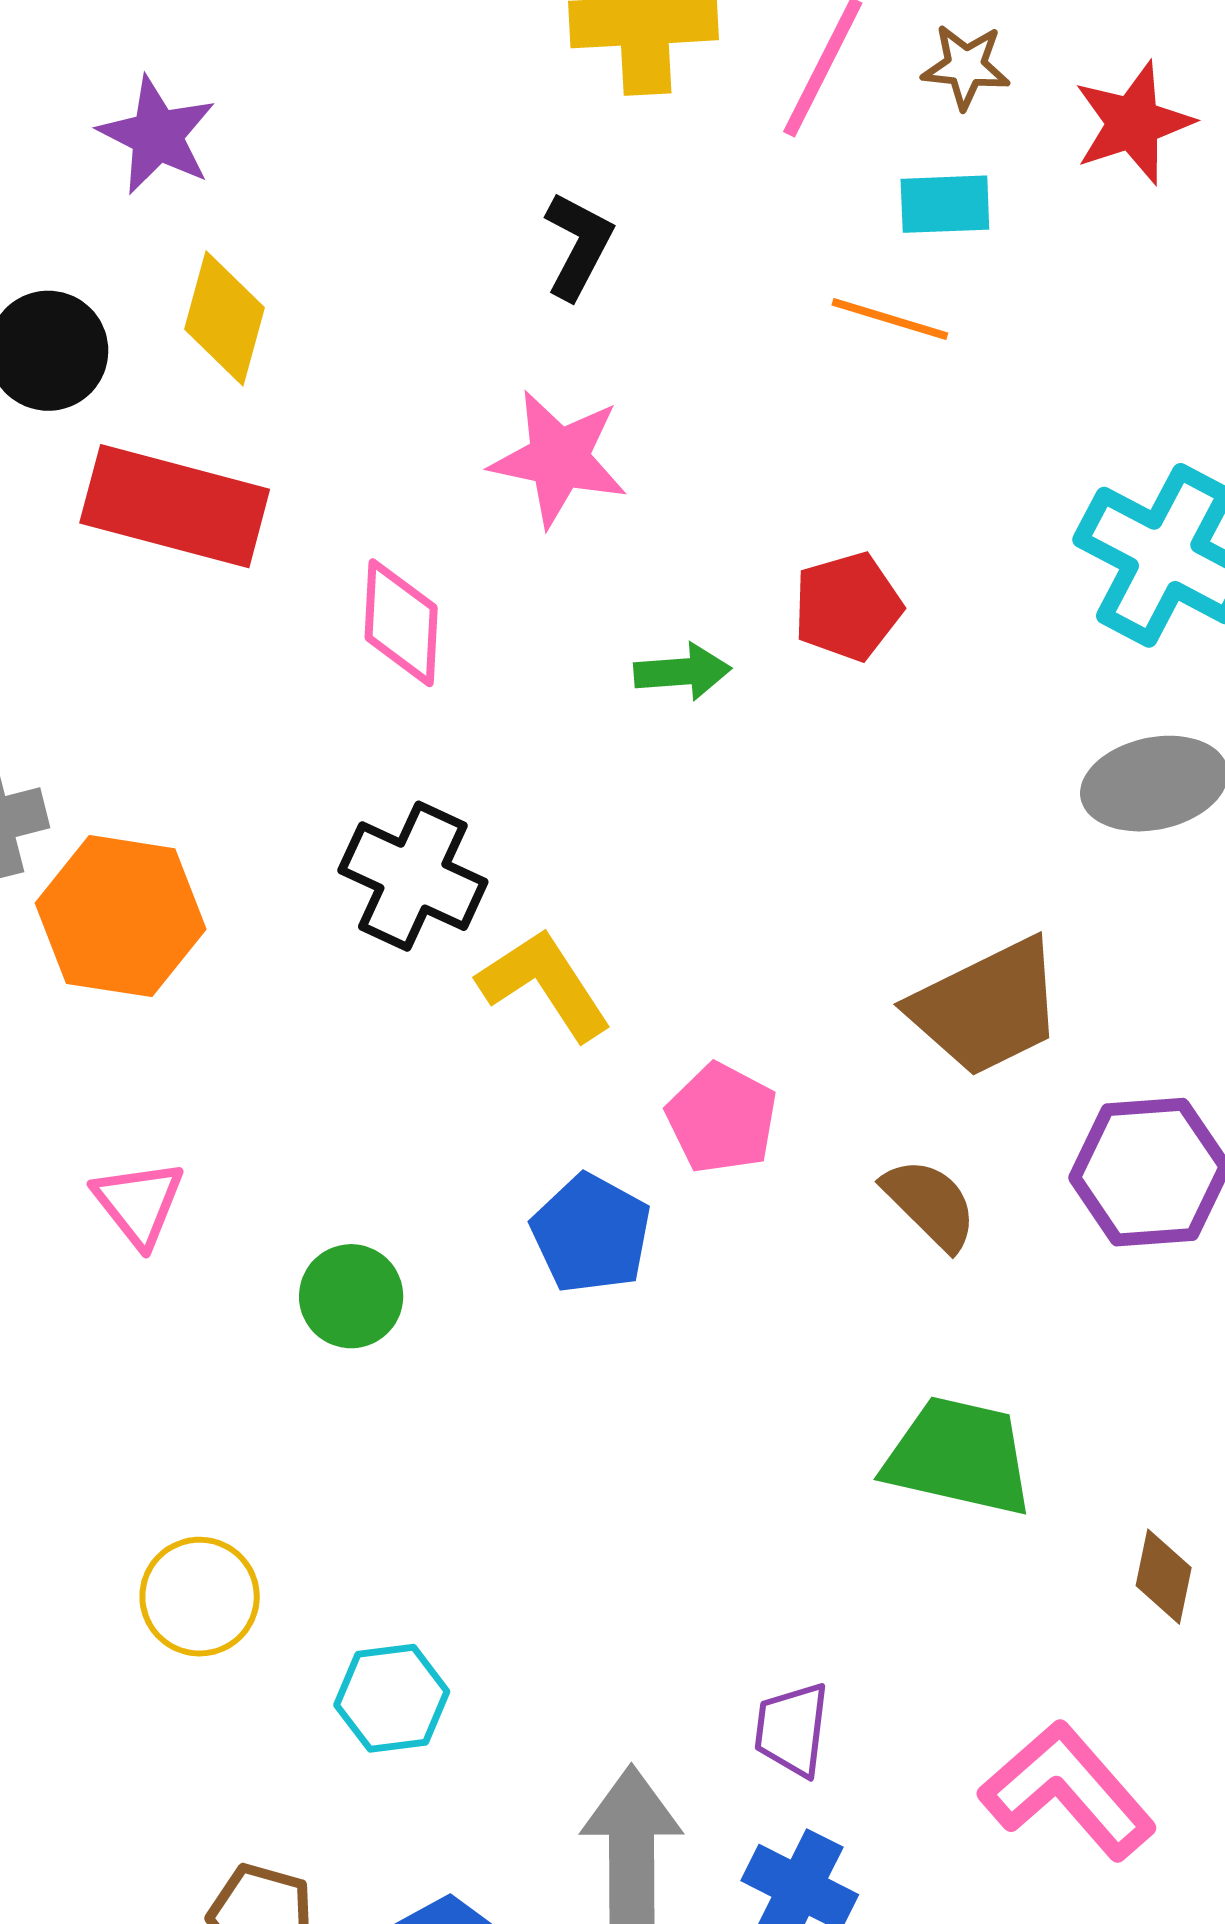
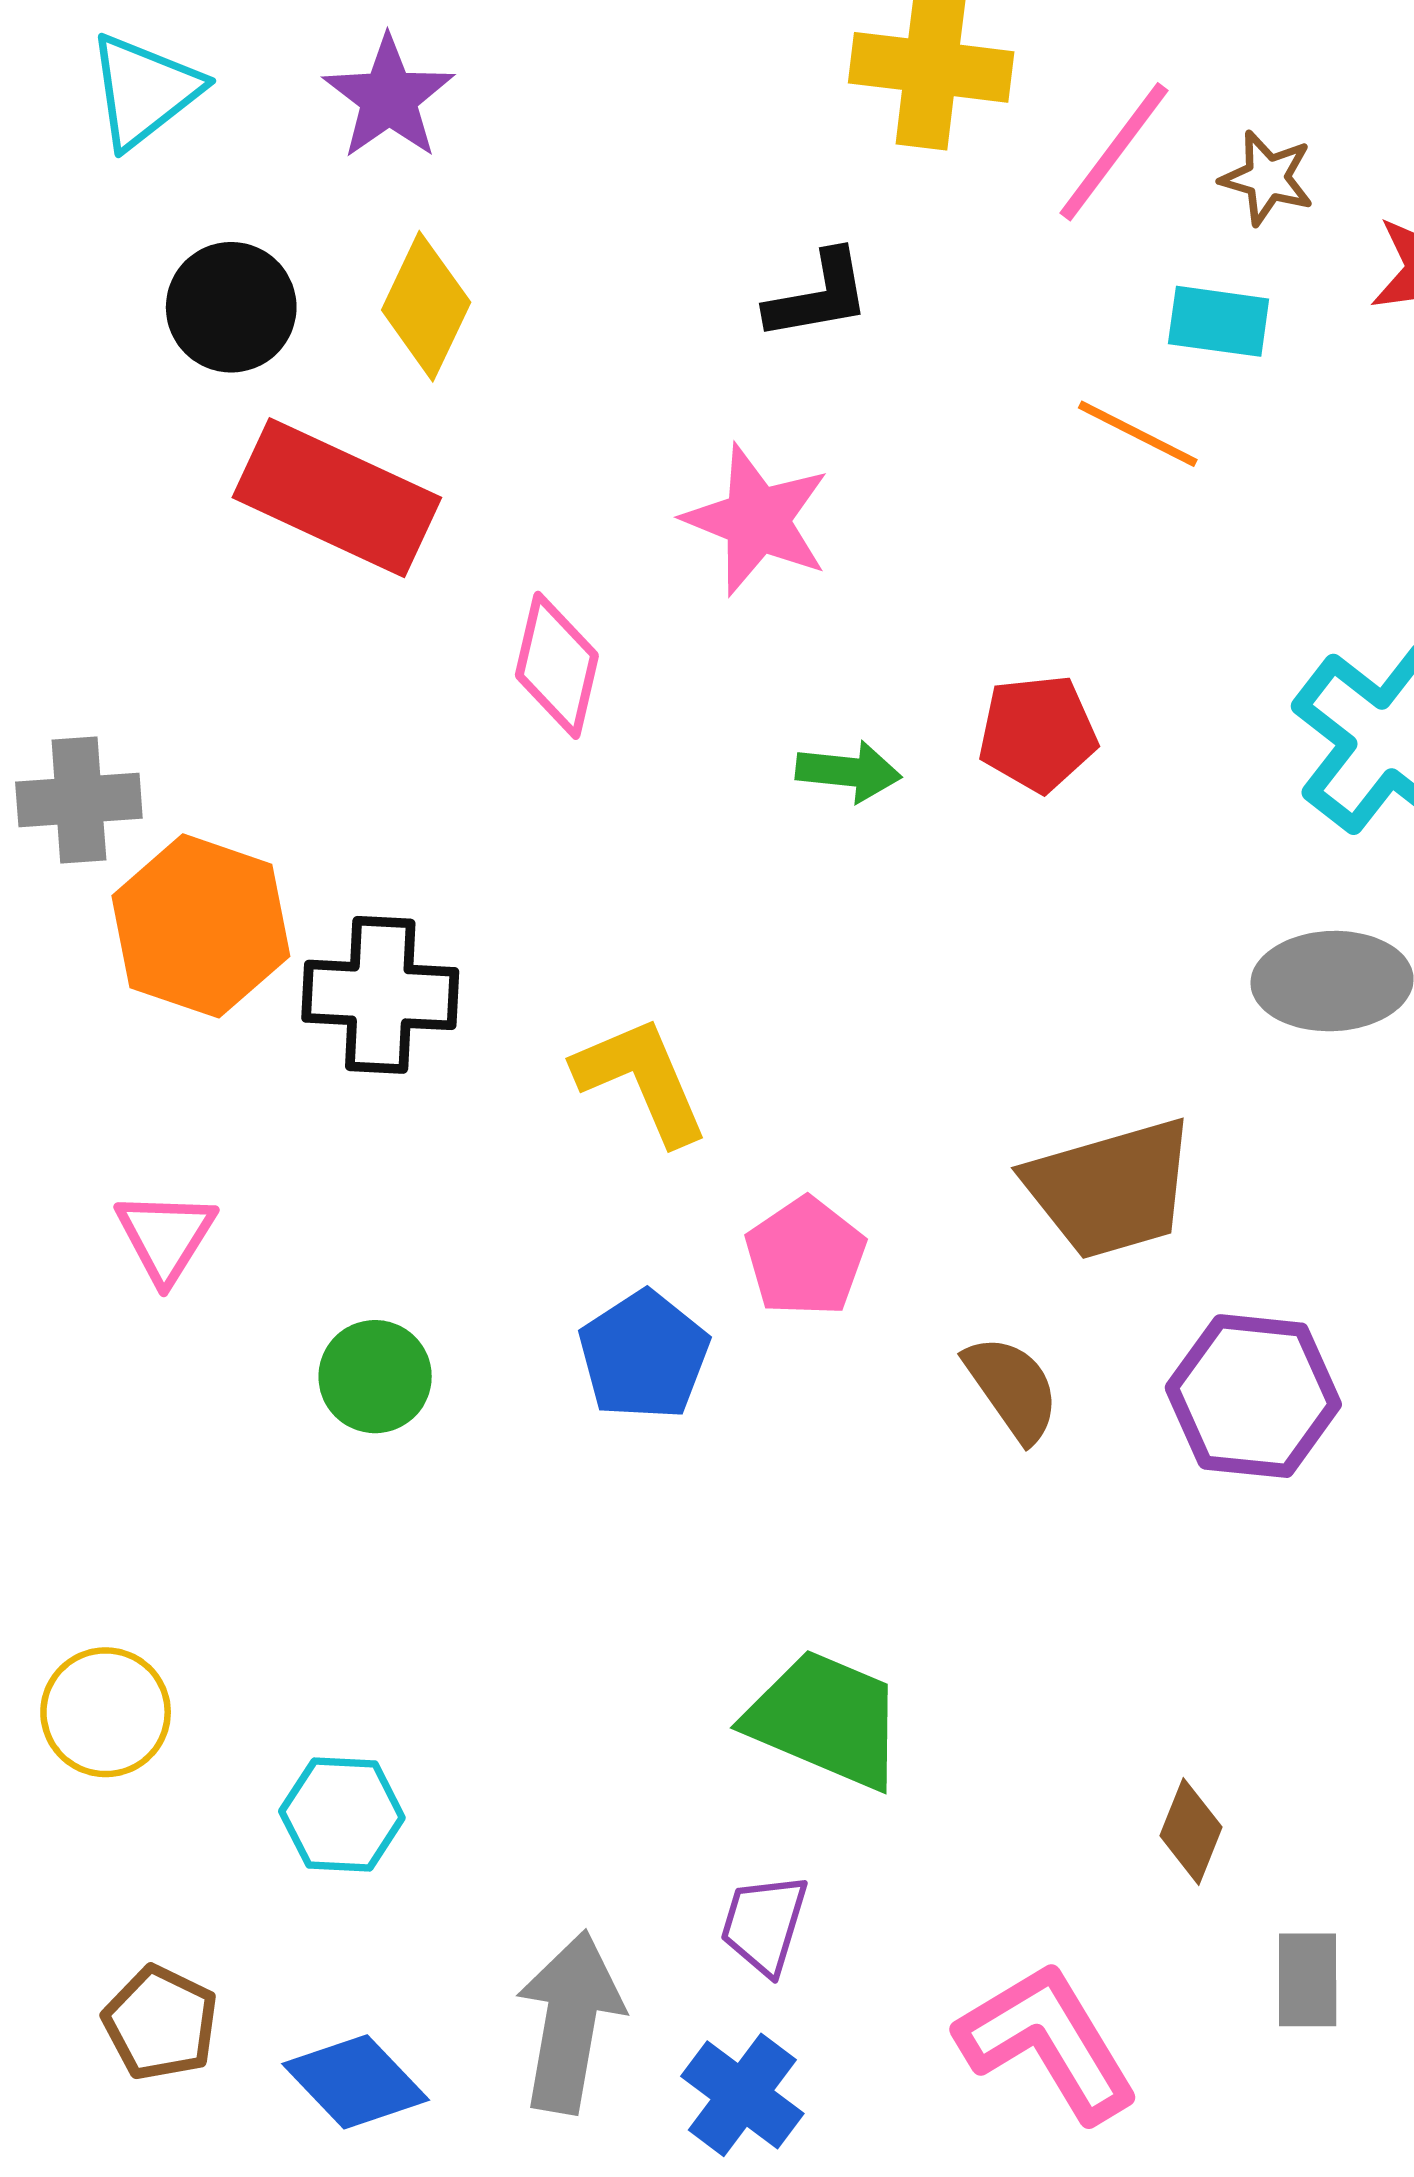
black L-shape: (578, 245) -> (818, 296), turned 42
black cross: (413, 876) -> (380, 995), moved, turned -32
green trapezoid: (959, 1456) -> (826, 1719), moved
yellow circle: (200, 1597) -> (106, 1712), moved

